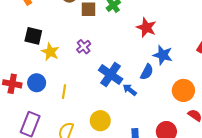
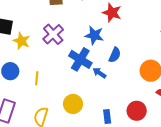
purple cross: (84, 47) -> (53, 34), size x1.5
blue star: (163, 55) -> (94, 35), moved

